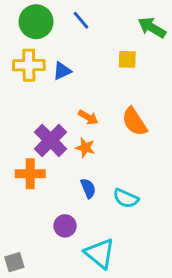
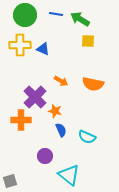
blue line: (81, 20) -> (56, 14), turned -40
green arrow: (152, 27) -> (80, 19), moved
blue triangle: (62, 71) -> (43, 49), turned 48
orange semicircle: (135, 122) -> (93, 84), turned -45
orange star: (85, 148) -> (55, 111), moved

